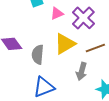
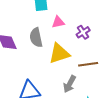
purple cross: (83, 18) -> (83, 32), size x0.6
gray semicircle: (38, 54) -> (36, 38), moved, turned -30

